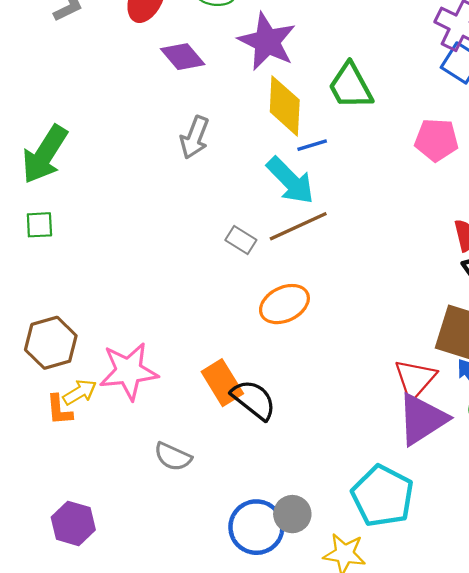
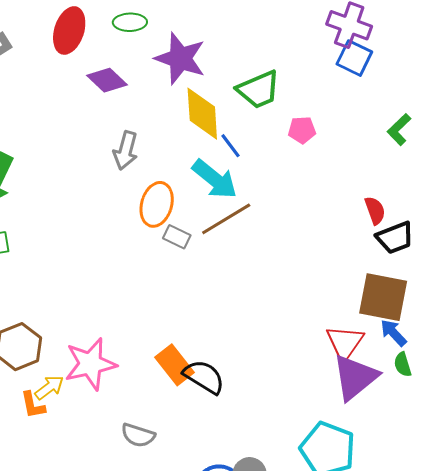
green trapezoid: (350, 86) -> (258, 90), turned -78
pink pentagon: (436, 140) -> (302, 130), moved, size x0.7
blue line: (312, 145) -> (231, 146), turned 76
orange ellipse: (284, 304) -> (157, 204), moved, turned -42

